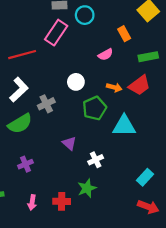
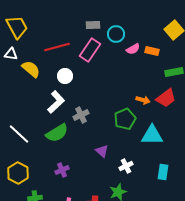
orange rectangle: (124, 34) -> (152, 51), turned -48
red line: (22, 55) -> (57, 47), moved
pink semicircle: (105, 55) -> (133, 49), moved
white circle: (76, 82) -> (65, 76), moved
cyan rectangle: (145, 177) -> (163, 172), moved, turned -35

